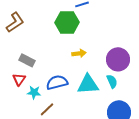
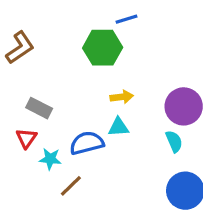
cyan triangle: (88, 84) -> (118, 127), moved, size x0.6

